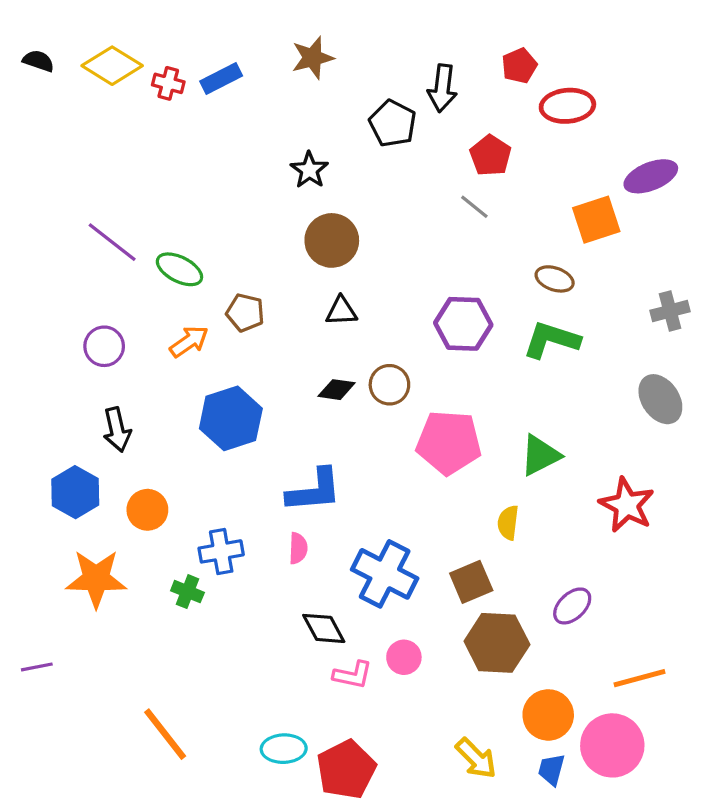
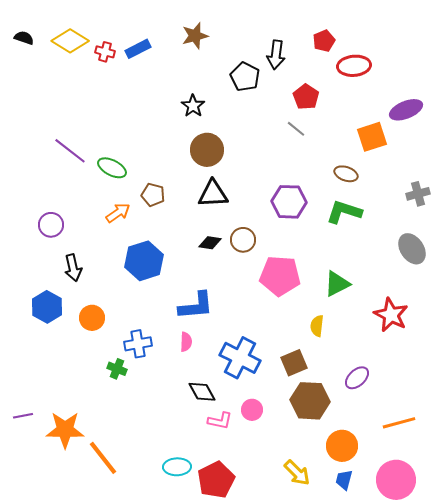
black triangle: (341, 311) -> (213, 194), size x1.5
purple circle: (104, 346) -> (51, 225), moved
orange star: (96, 579) -> (65, 430), moved
pink circle: (612, 745) -> (396, 480), moved

